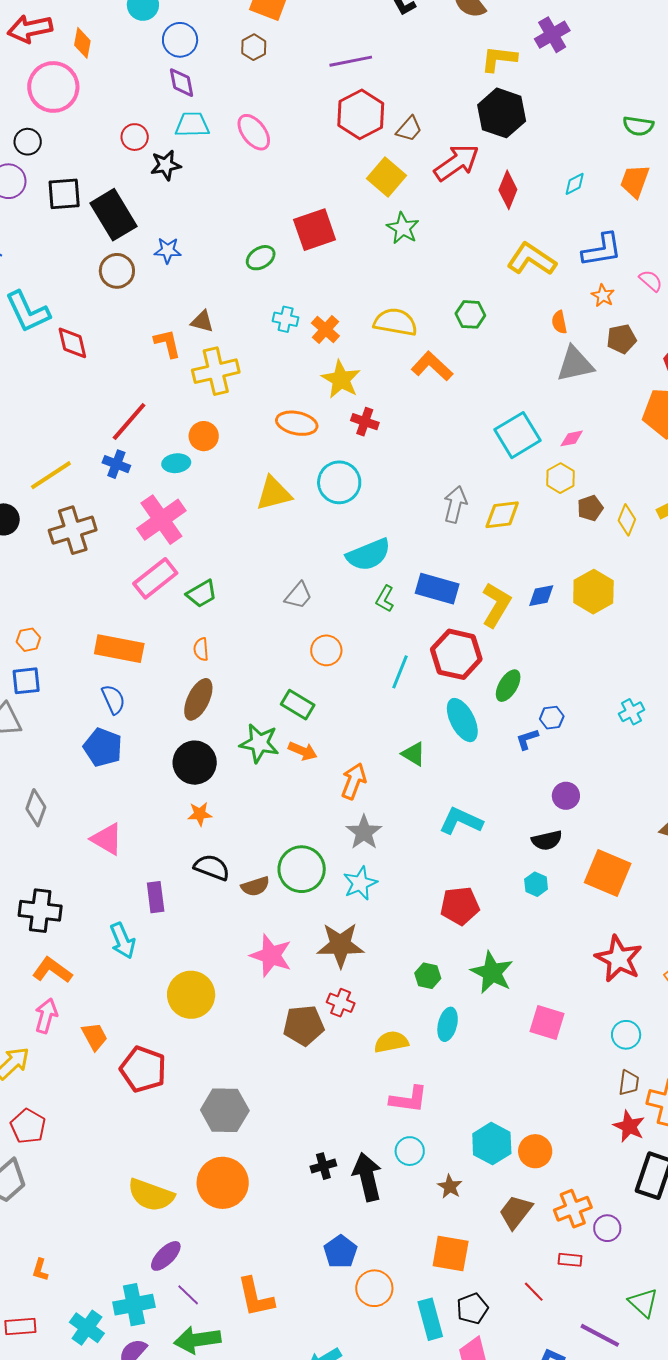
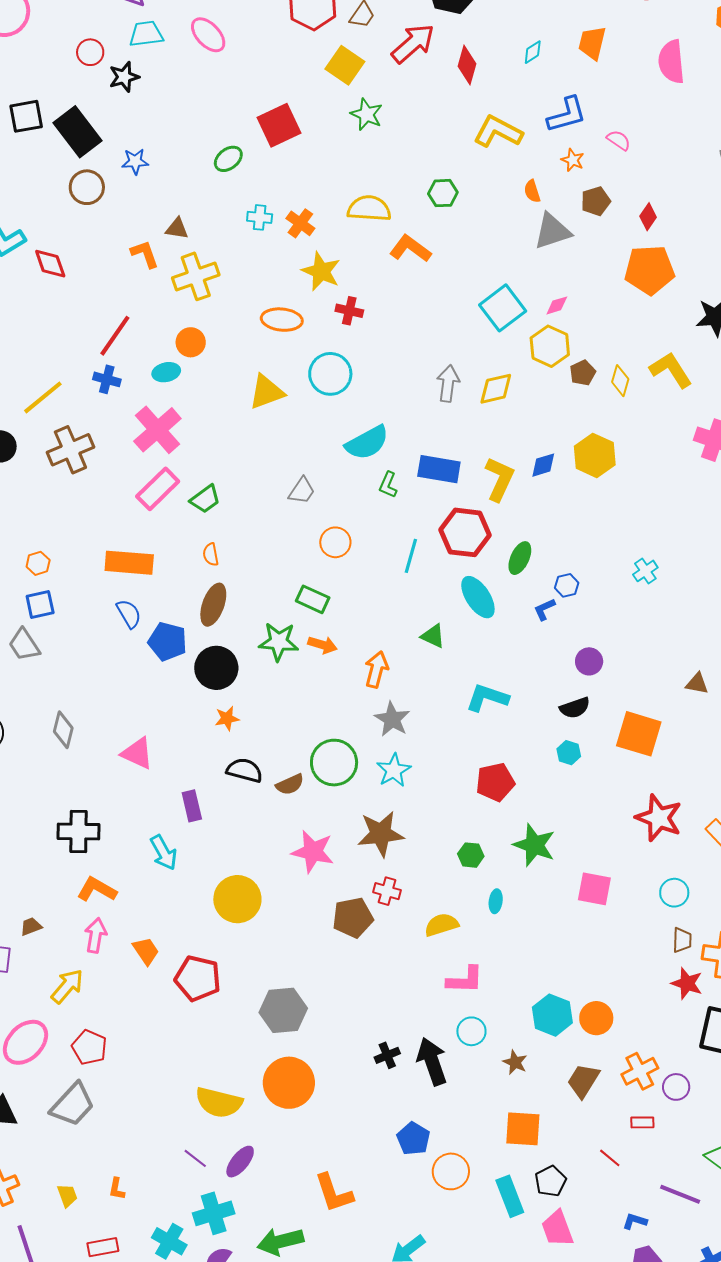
yellow hexagon: (560, 478) -> (550, 346), size x1.4
blue pentagon: (103, 747) -> (168, 642), moved
cyan ellipse: (448, 1024) -> (496, 901), size x0.7
purple line: (188, 1295) -> (195, 1158), moved

